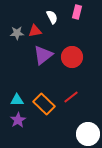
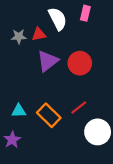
white semicircle: (52, 17) -> (58, 19), size x1.5
purple star: (18, 120) -> (12, 140), moved
white circle: (88, 134) -> (98, 132), moved

